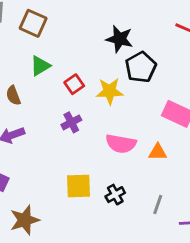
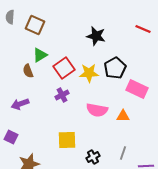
black pentagon: (141, 67) -> (115, 68), moved
red square: (74, 84) -> (64, 68), size x1.5
brown semicircle: (13, 95) -> (28, 71), moved
black cross: (115, 195) -> (93, 157), moved

